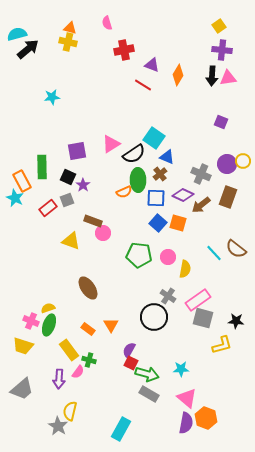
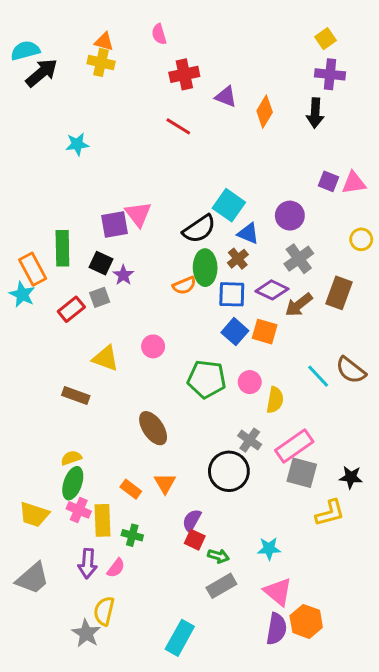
pink triangle: (228, 78) -> (354, 183), moved
red line: (143, 85) -> (178, 126), moved
pink triangle: (111, 144) -> (138, 214), moved, turned -36
purple circle: (227, 164) -> (290, 216), moved
gray cross: (201, 174) -> (299, 259), turned 30
brown rectangle: (93, 221) -> (76, 395), moved
brown ellipse: (88, 288) -> (153, 428), moved
pink cross: (31, 321) -> (79, 510), moved
yellow rectangle: (69, 350) -> (103, 520), turned 35
pink semicircle: (78, 372) -> (116, 568), moved
green arrow: (147, 374) -> (218, 556), size x0.6
gray rectangle: (149, 394) -> (221, 586), turned -60

